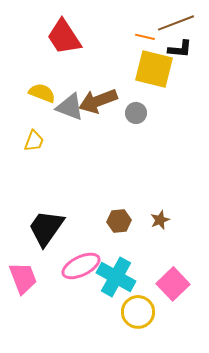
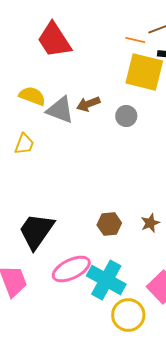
brown arrow: (98, 101) -> (88, 104), size x0.6

